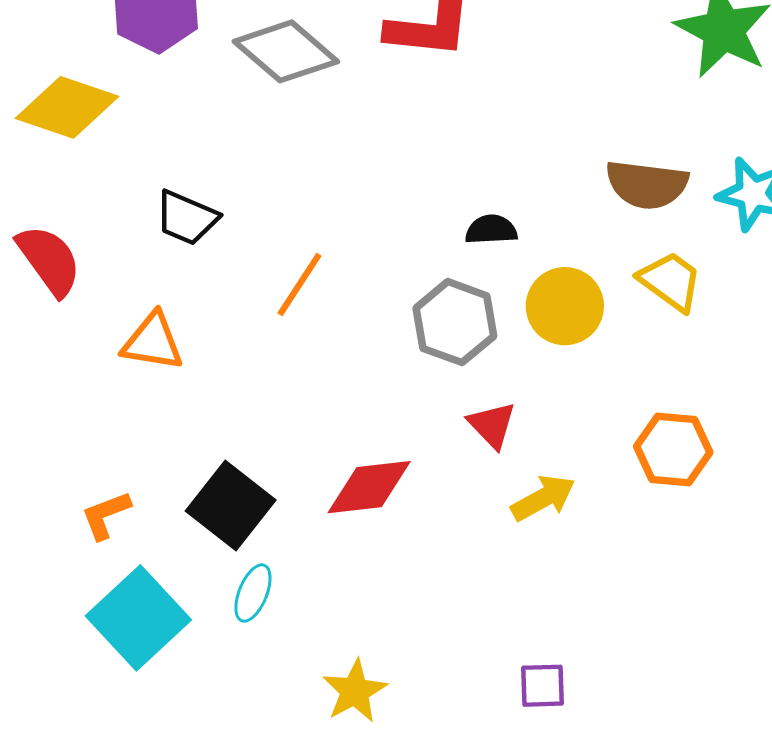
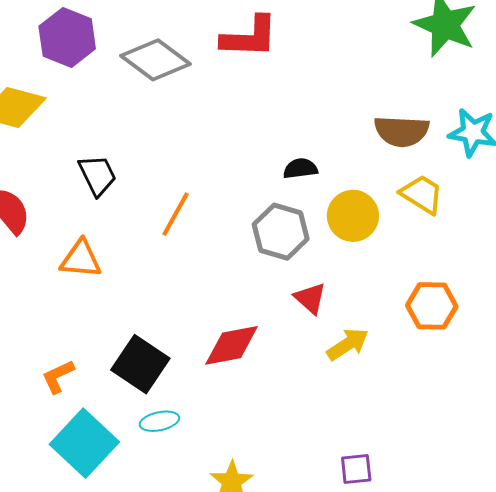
black trapezoid: (187, 218) -> (97, 175), turned -135
cyan ellipse: (253, 593) -> (159, 421), turned 60

